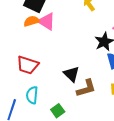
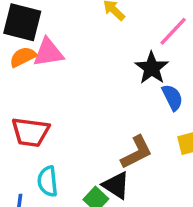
pink triangle: (47, 21) -> (48, 53), turned -30
black triangle: (71, 74) -> (116, 185), moved

